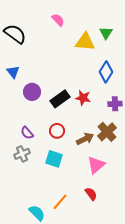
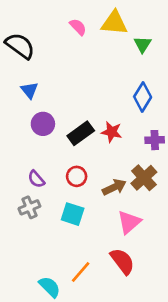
yellow triangle: (85, 42) -> (114, 23), moved
blue triangle: (13, 72) -> (29, 90), moved
red semicircle: (91, 194) -> (122, 261), size x1.5

